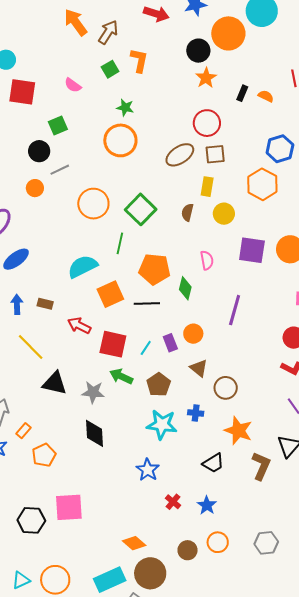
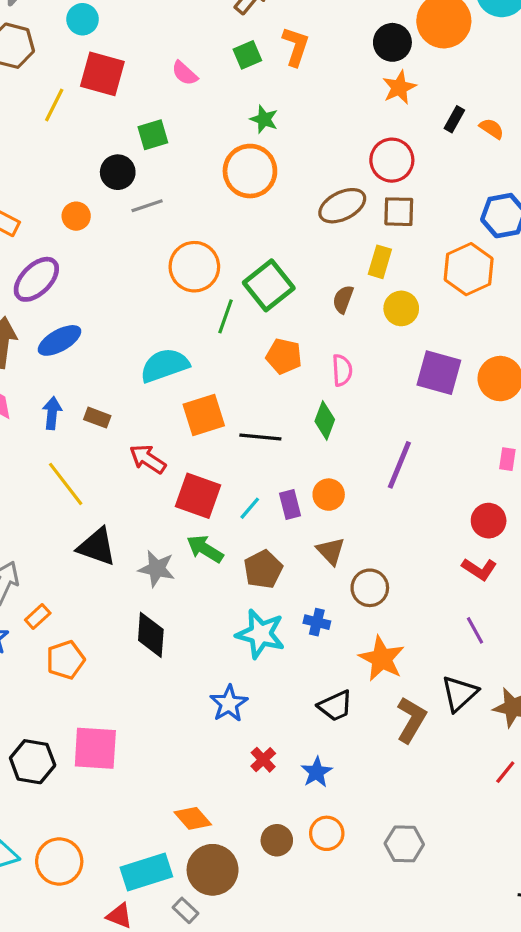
orange circle: (35, 188) -> (76, 216), moved
green line: (120, 243) -> (225, 316), moved
pink semicircle: (207, 260) -> (342, 370), moved
orange pentagon: (155, 269) -> (284, 356), moved, size x0.7

